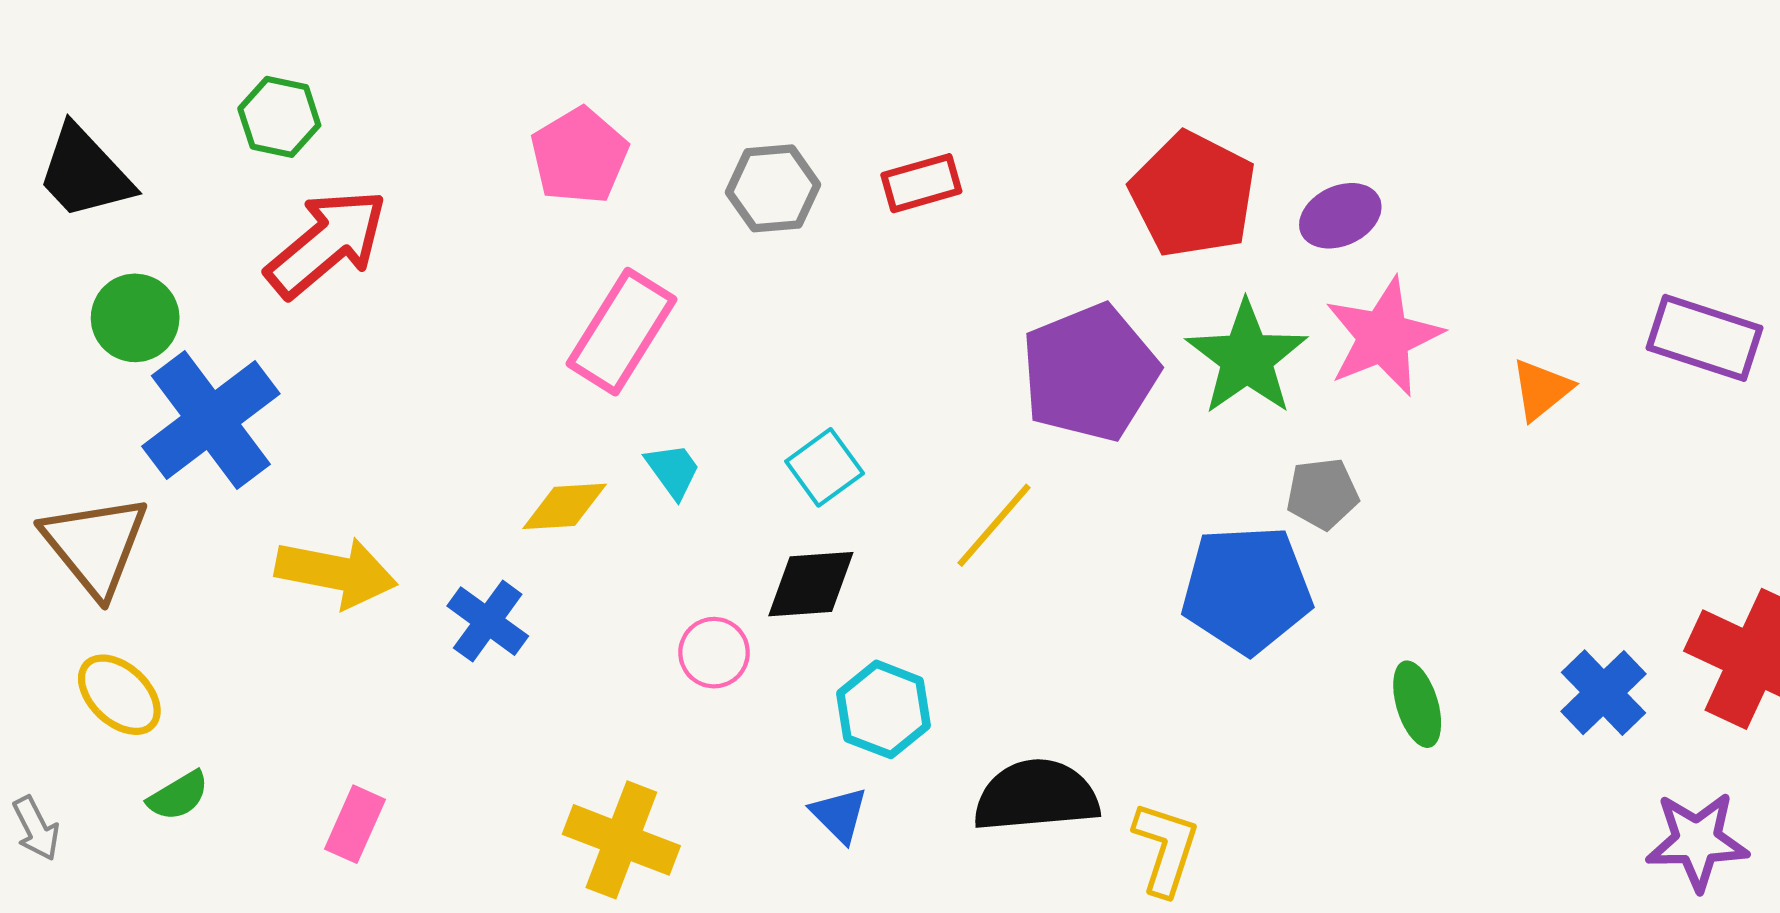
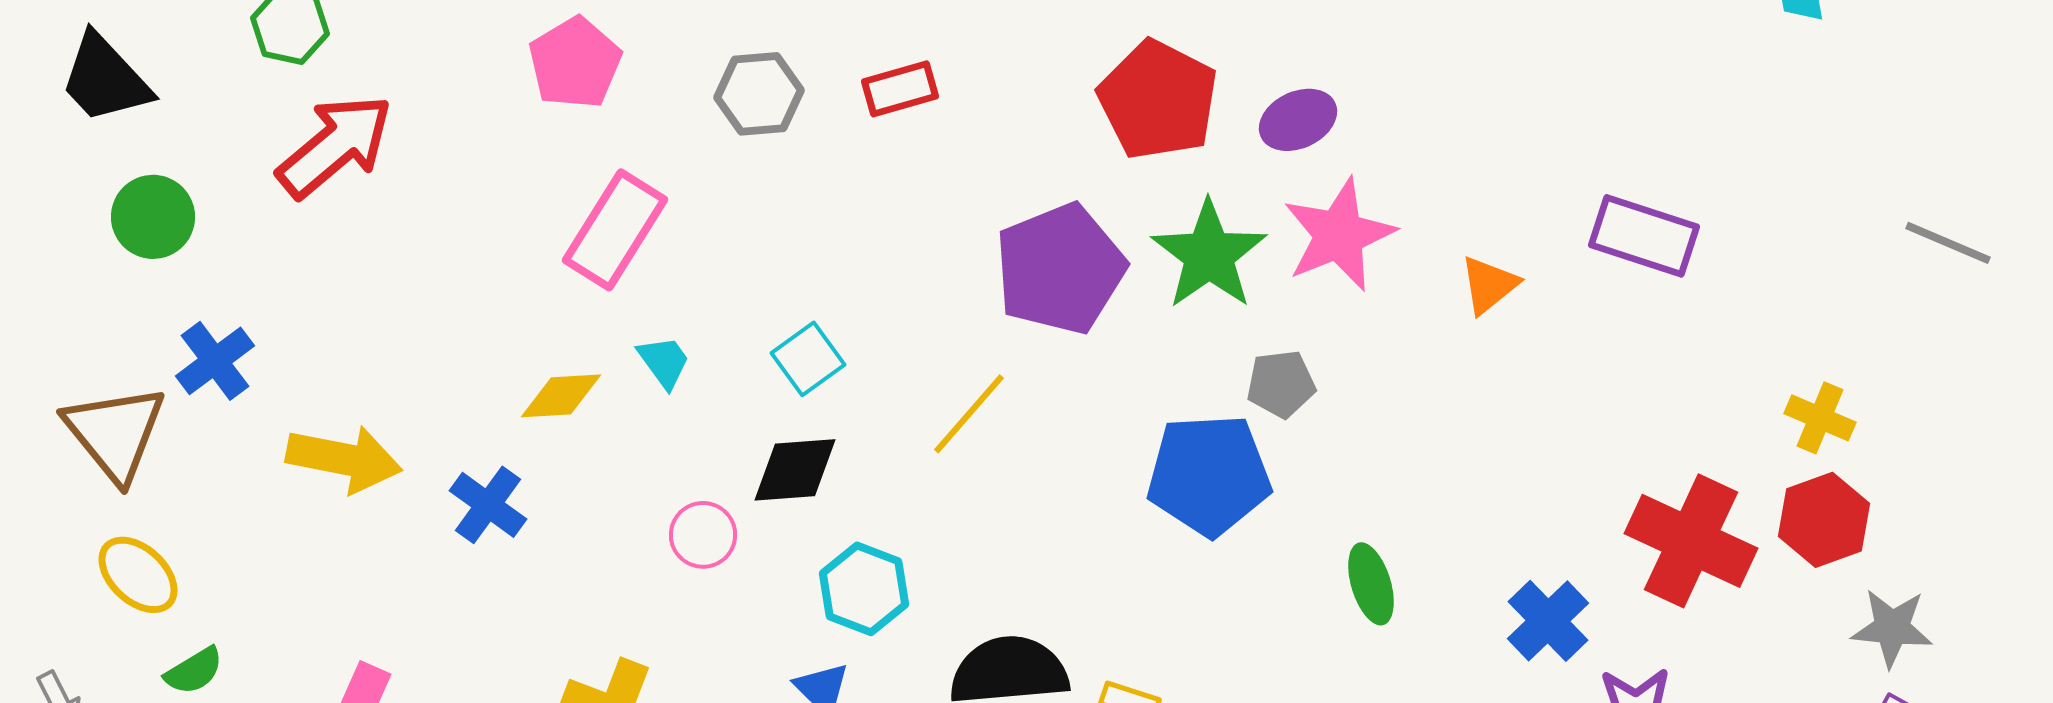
blue cross: (211, 420) -> (215, 361), moved, size x0.6
blue cross: (1603, 693) -> (1548, 621), moved

